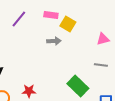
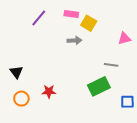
gray line: (101, 65) -> (111, 65), moved
green rectangle: (78, 86) -> (99, 86), turned -70

